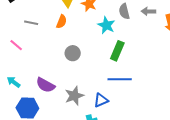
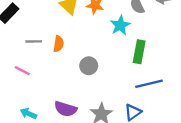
orange semicircle: (62, 22) -> (59, 44), moved
cyan star: (106, 25) -> (120, 25), turned 30

